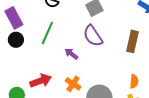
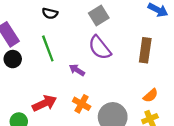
green line: (47, 33) -> (48, 48), turned -40
orange semicircle: (134, 81) -> (151, 96), turned 48

